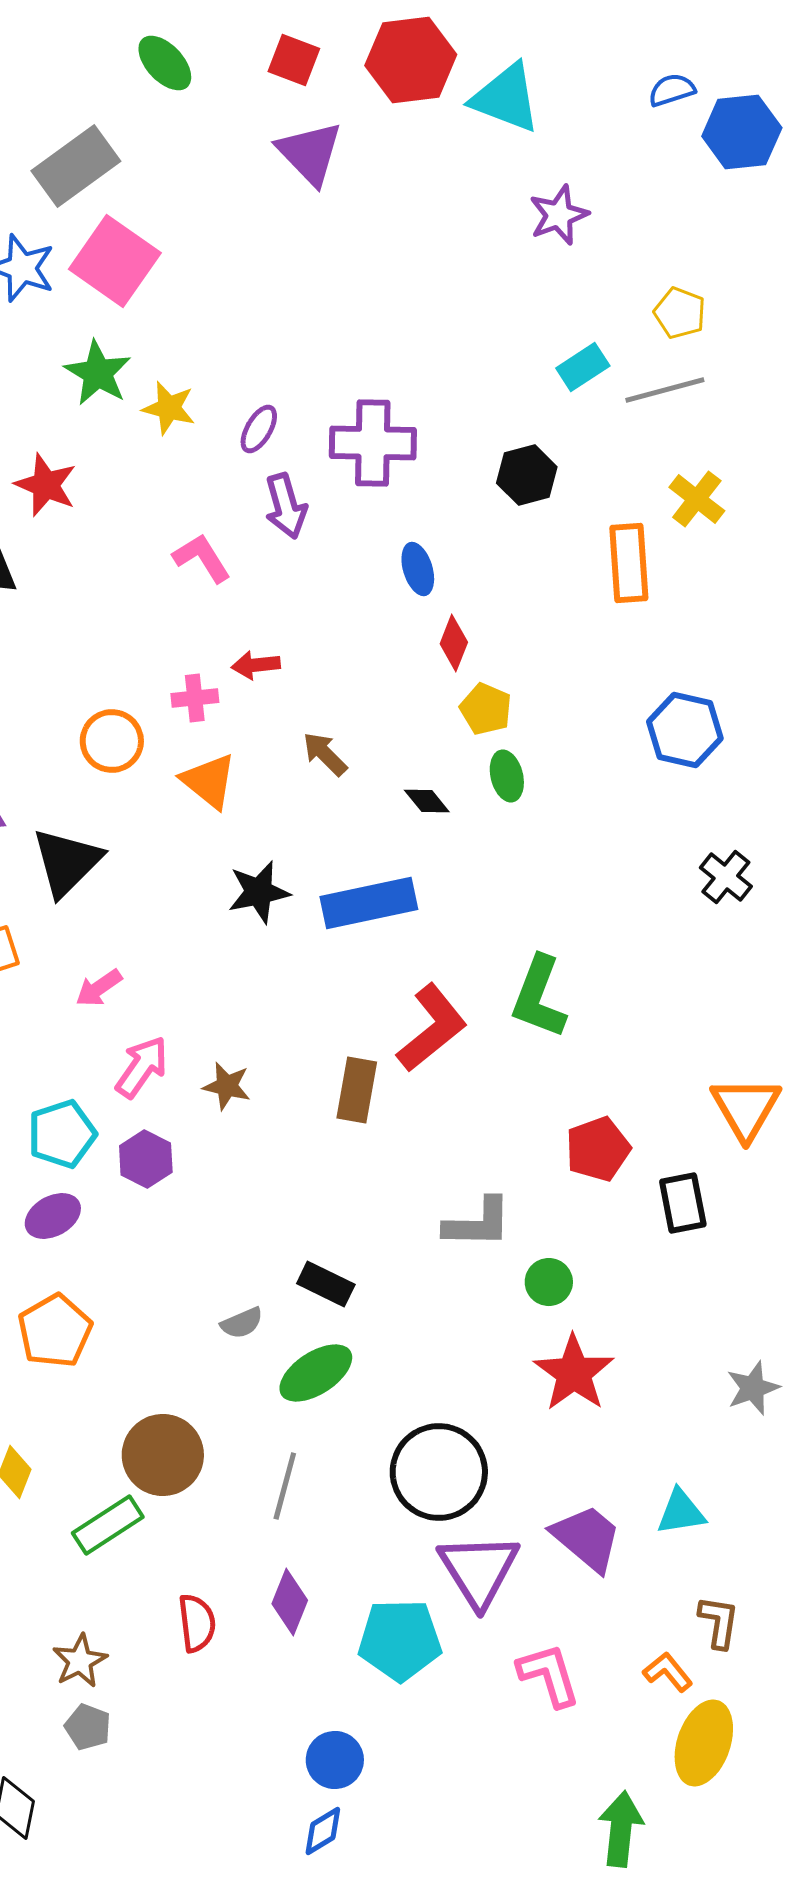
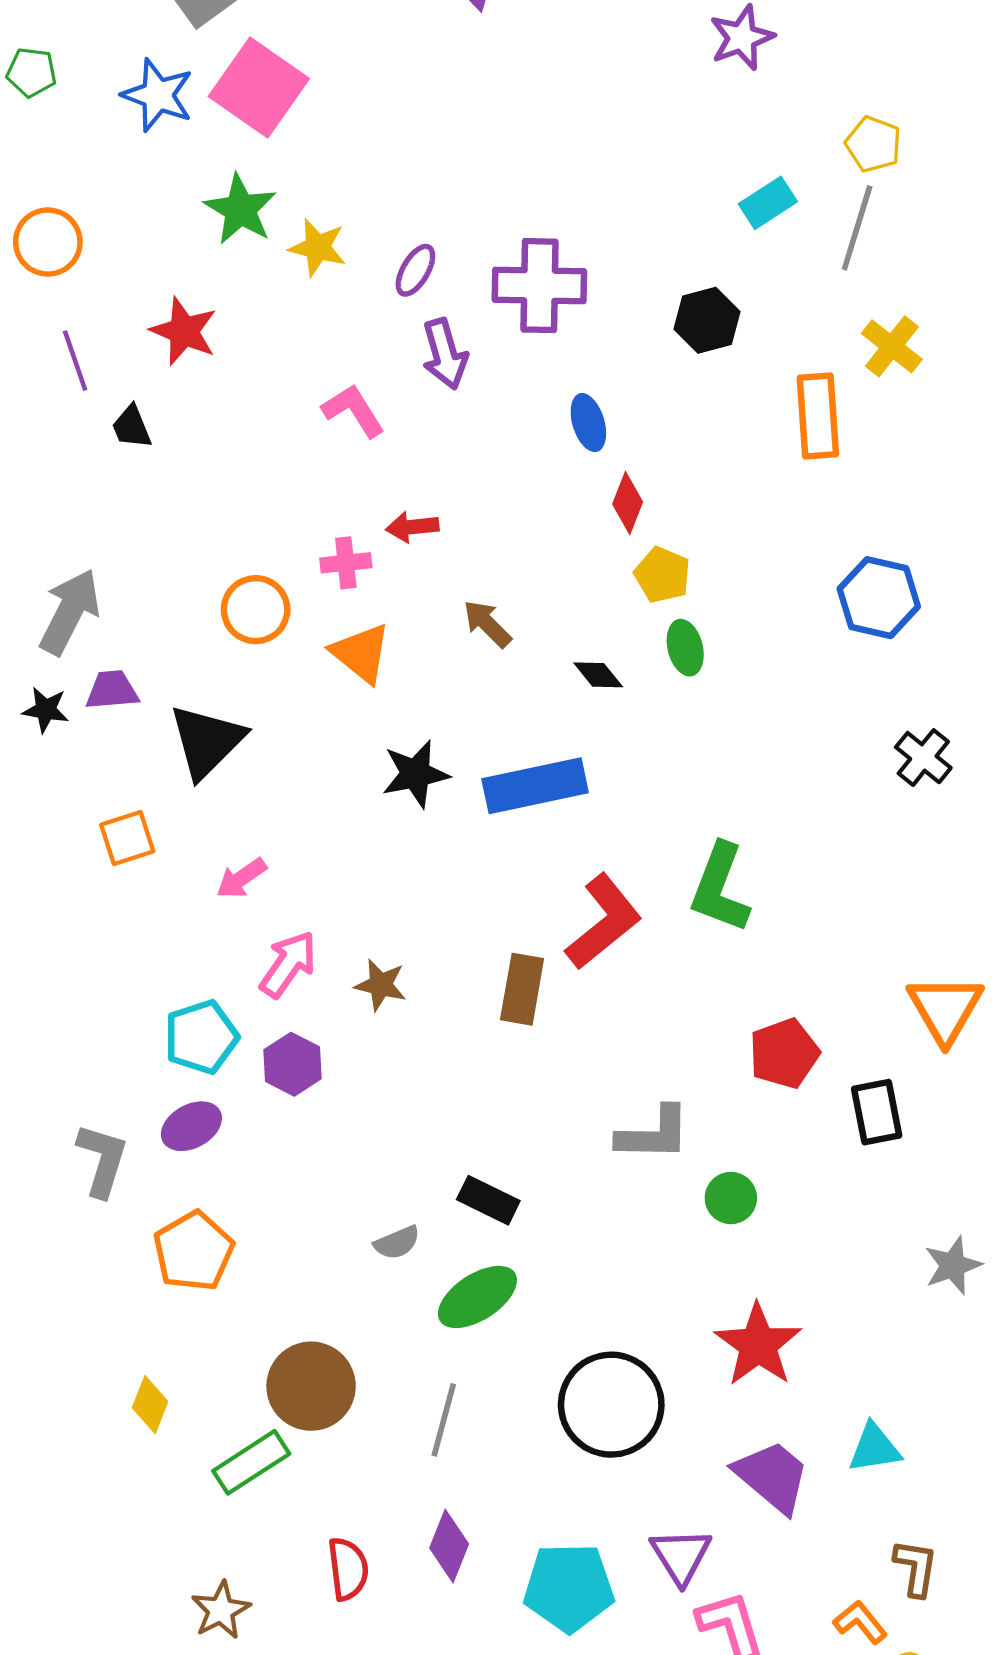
gray line: (665, 390) -> (857, 228), turned -58
red star: (574, 1373) -> (758, 1345), moved
gray star: (753, 1388) -> (953, 1265), moved
purple triangle: (479, 1570) -> (681, 1556), moved, size x0.7

